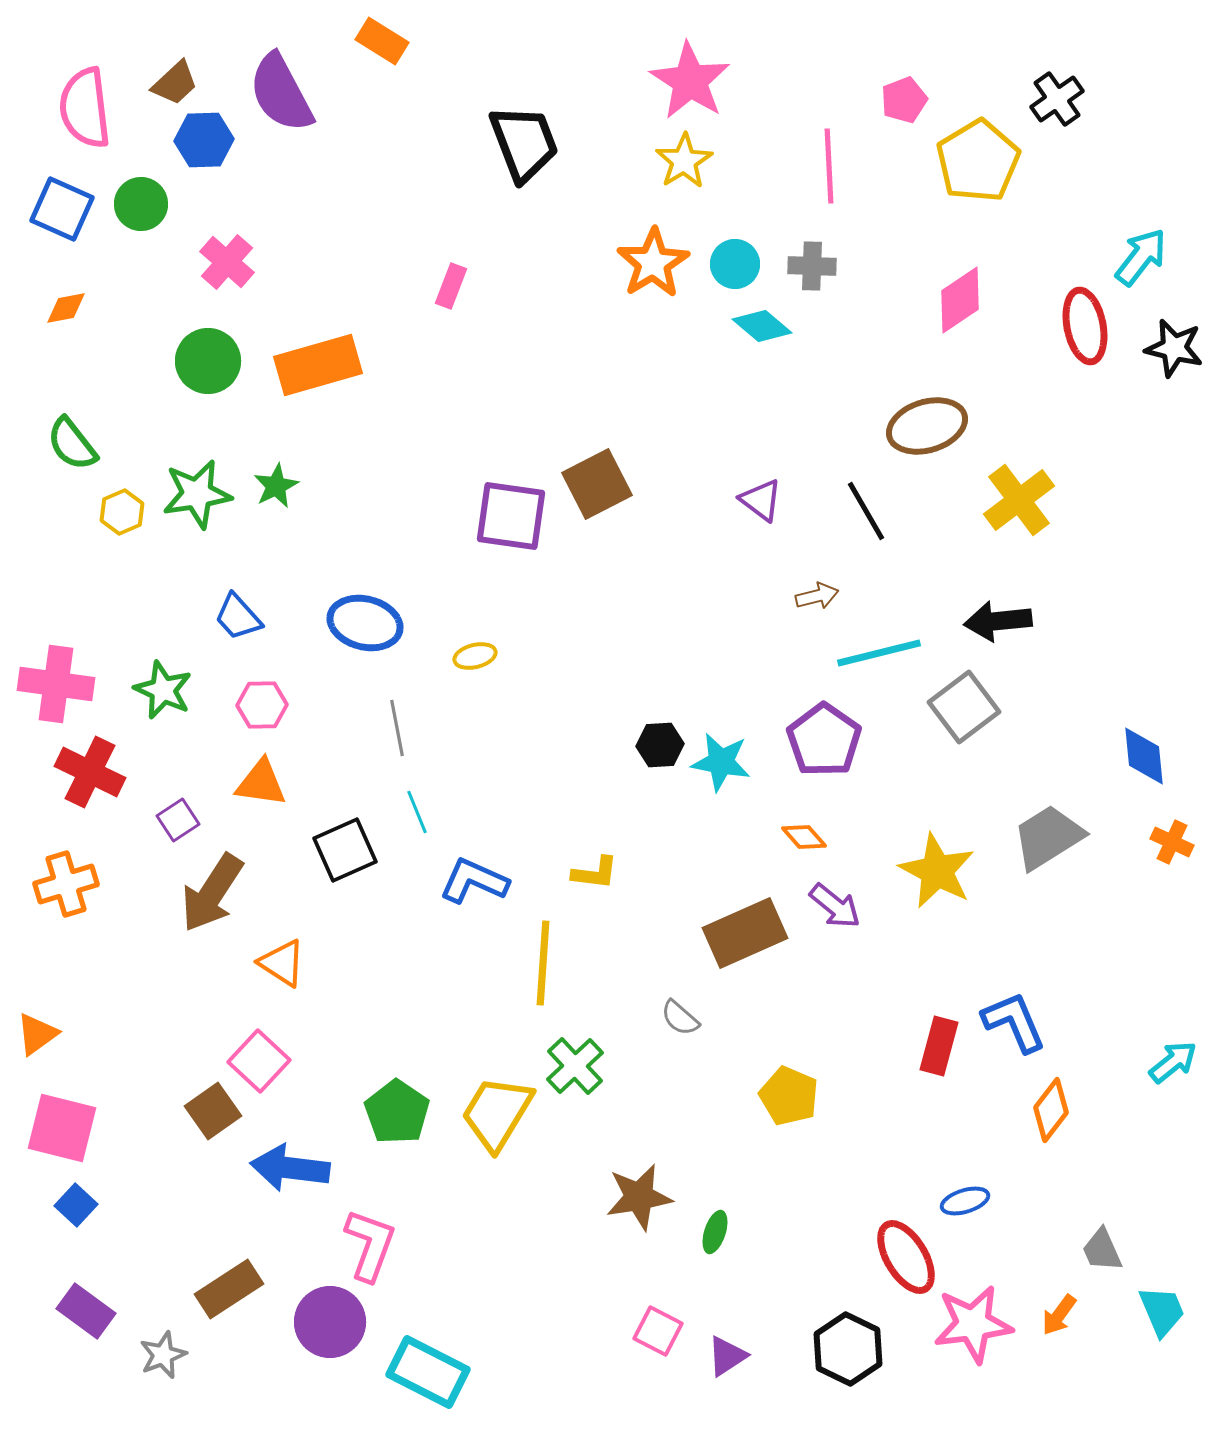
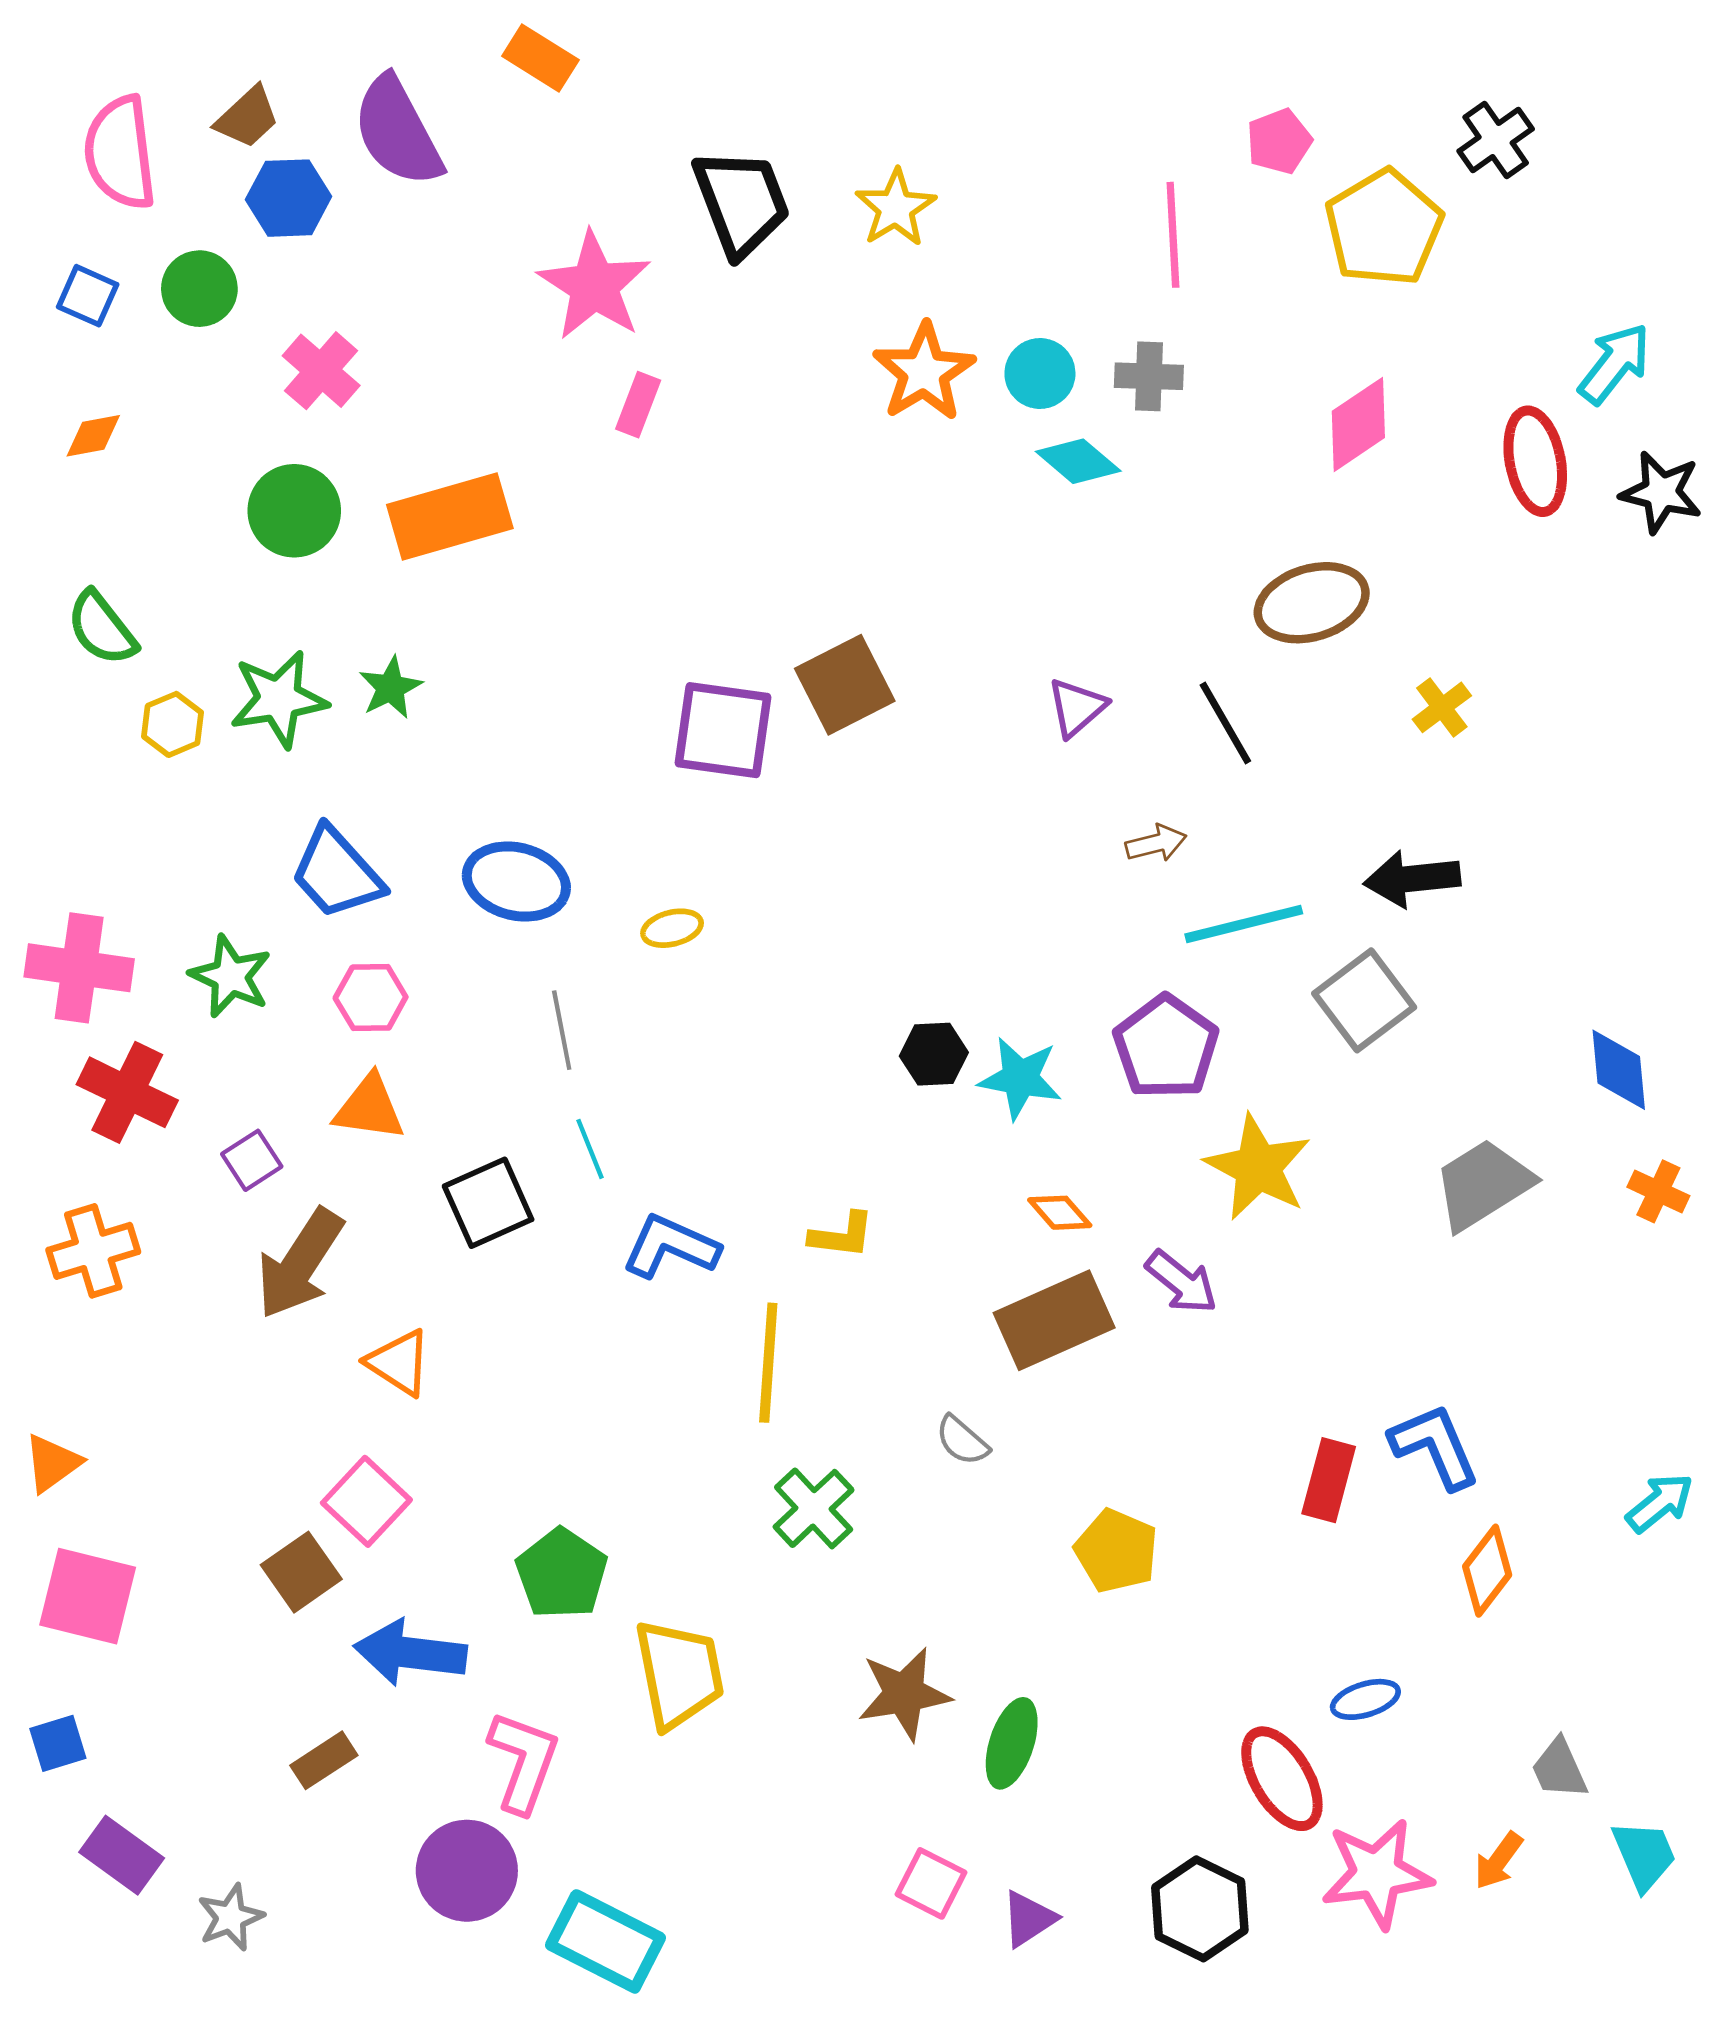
pink star: (690, 81) -> (594, 286), moved
yellow star: (684, 161) -> (896, 208), moved
blue square: (62, 209) -> (88, 296), size x0.7
purple triangle: (761, 500) -> (1077, 707), turned 42
yellow cross: (1019, 500) -> (1442, 707), size x0.6
blue trapezoid: (238, 617) -> (337, 873), size x1.4
orange diamond: (804, 837) -> (1060, 1213), moved
yellow star: (937, 871) -> (1258, 1167), moved
yellow trapezoid: (497, 1113) -> (679, 1674), moved, turned 138
blue square: (76, 1205) -> (58, 1743), moved, turned 30
green ellipse: (715, 1232) -> (1012, 1743), size x1.5
brown rectangle: (229, 1289) -> (324, 1760), moved, size x0.7

